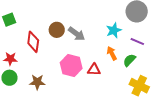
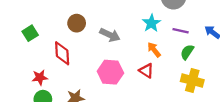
brown circle: (57, 30) -> (77, 23), moved
green semicircle: (129, 60) -> (187, 52), moved
red triangle: (94, 70) -> (146, 71), moved, turned 40

